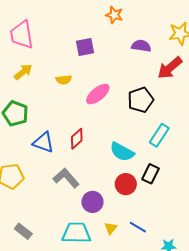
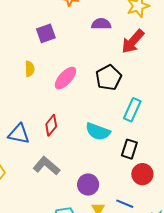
yellow semicircle: (64, 80) -> (30, 69), turned -77
red circle: (126, 184) -> (142, 174), moved
purple circle: (92, 202) -> (88, 185), moved

